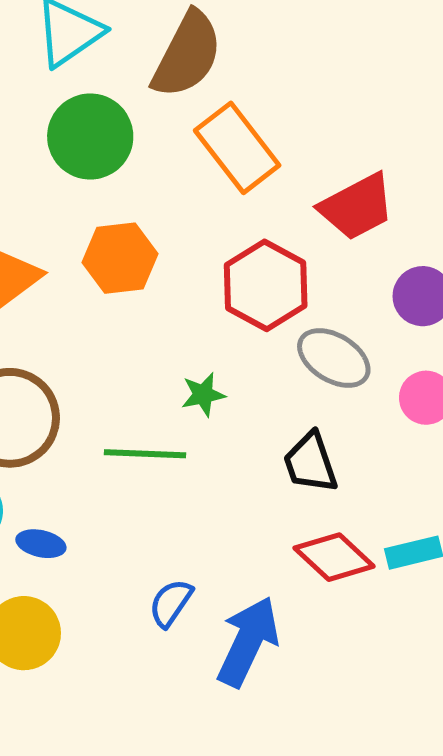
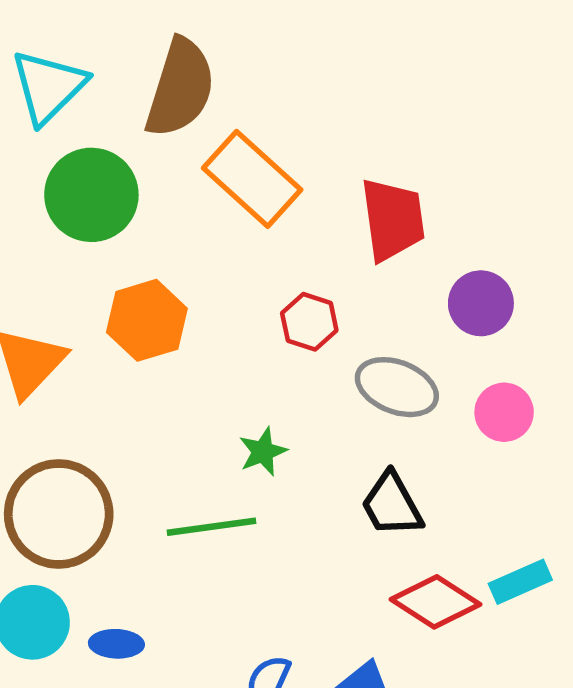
red trapezoid: (357, 207) -> (393, 219), turned -60
red hexagon: (266, 285) -> (309, 322), size x0.6

